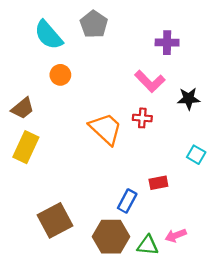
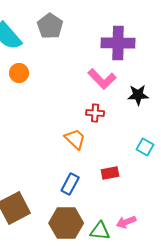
purple cross: (167, 43) -> (118, 43), size x1.5
orange trapezoid: (106, 129) -> (75, 139), moved, size x0.7
blue rectangle: (127, 201) -> (70, 184), moved

